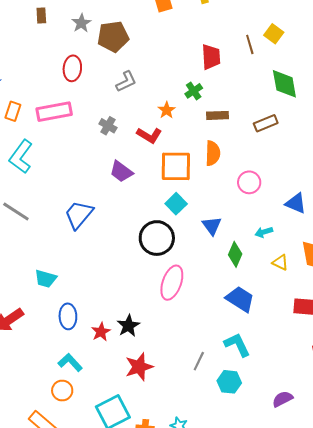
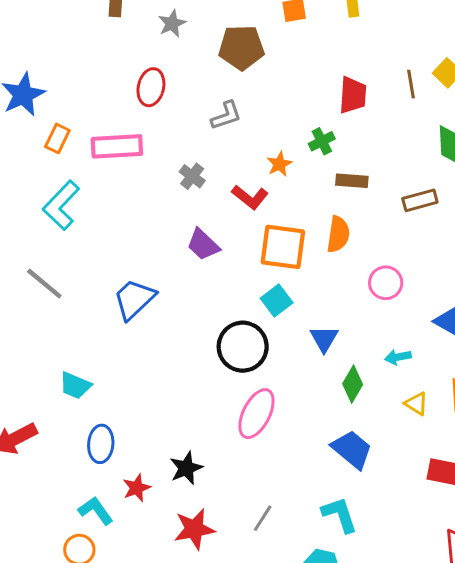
brown pentagon: (113, 37) -> (241, 47), moved
red star: (101, 332) -> (137, 488), moved
gray line: (199, 361) -> (263, 518), moved

